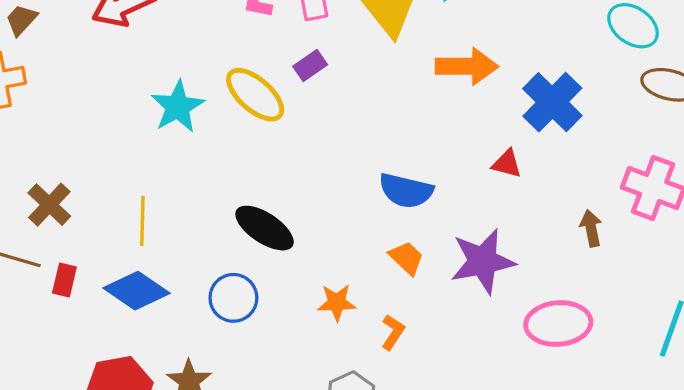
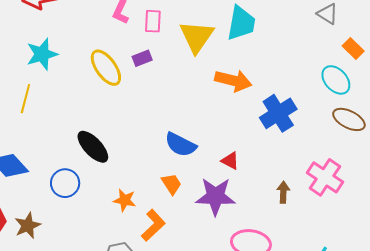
cyan star: (178, 107) -> (42, 54), moved
red triangle: (507, 164) -> (230, 161), moved
yellow line: (142, 221) -> (25, 99), moved
orange L-shape: (393, 332) -> (153, 225), size x1.5

